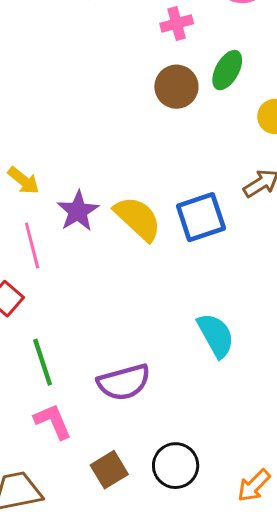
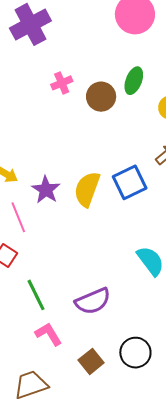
pink cross: (177, 24) -> (62, 83), moved
yellow semicircle: (138, 218) -> (87, 189), turned -105

